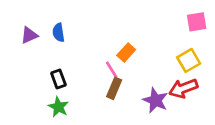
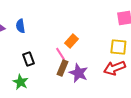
yellow square: (189, 60) -> (118, 47), turned 36
black rectangle: (58, 79) -> (28, 59), moved
purple star: (155, 100) -> (78, 73), moved

